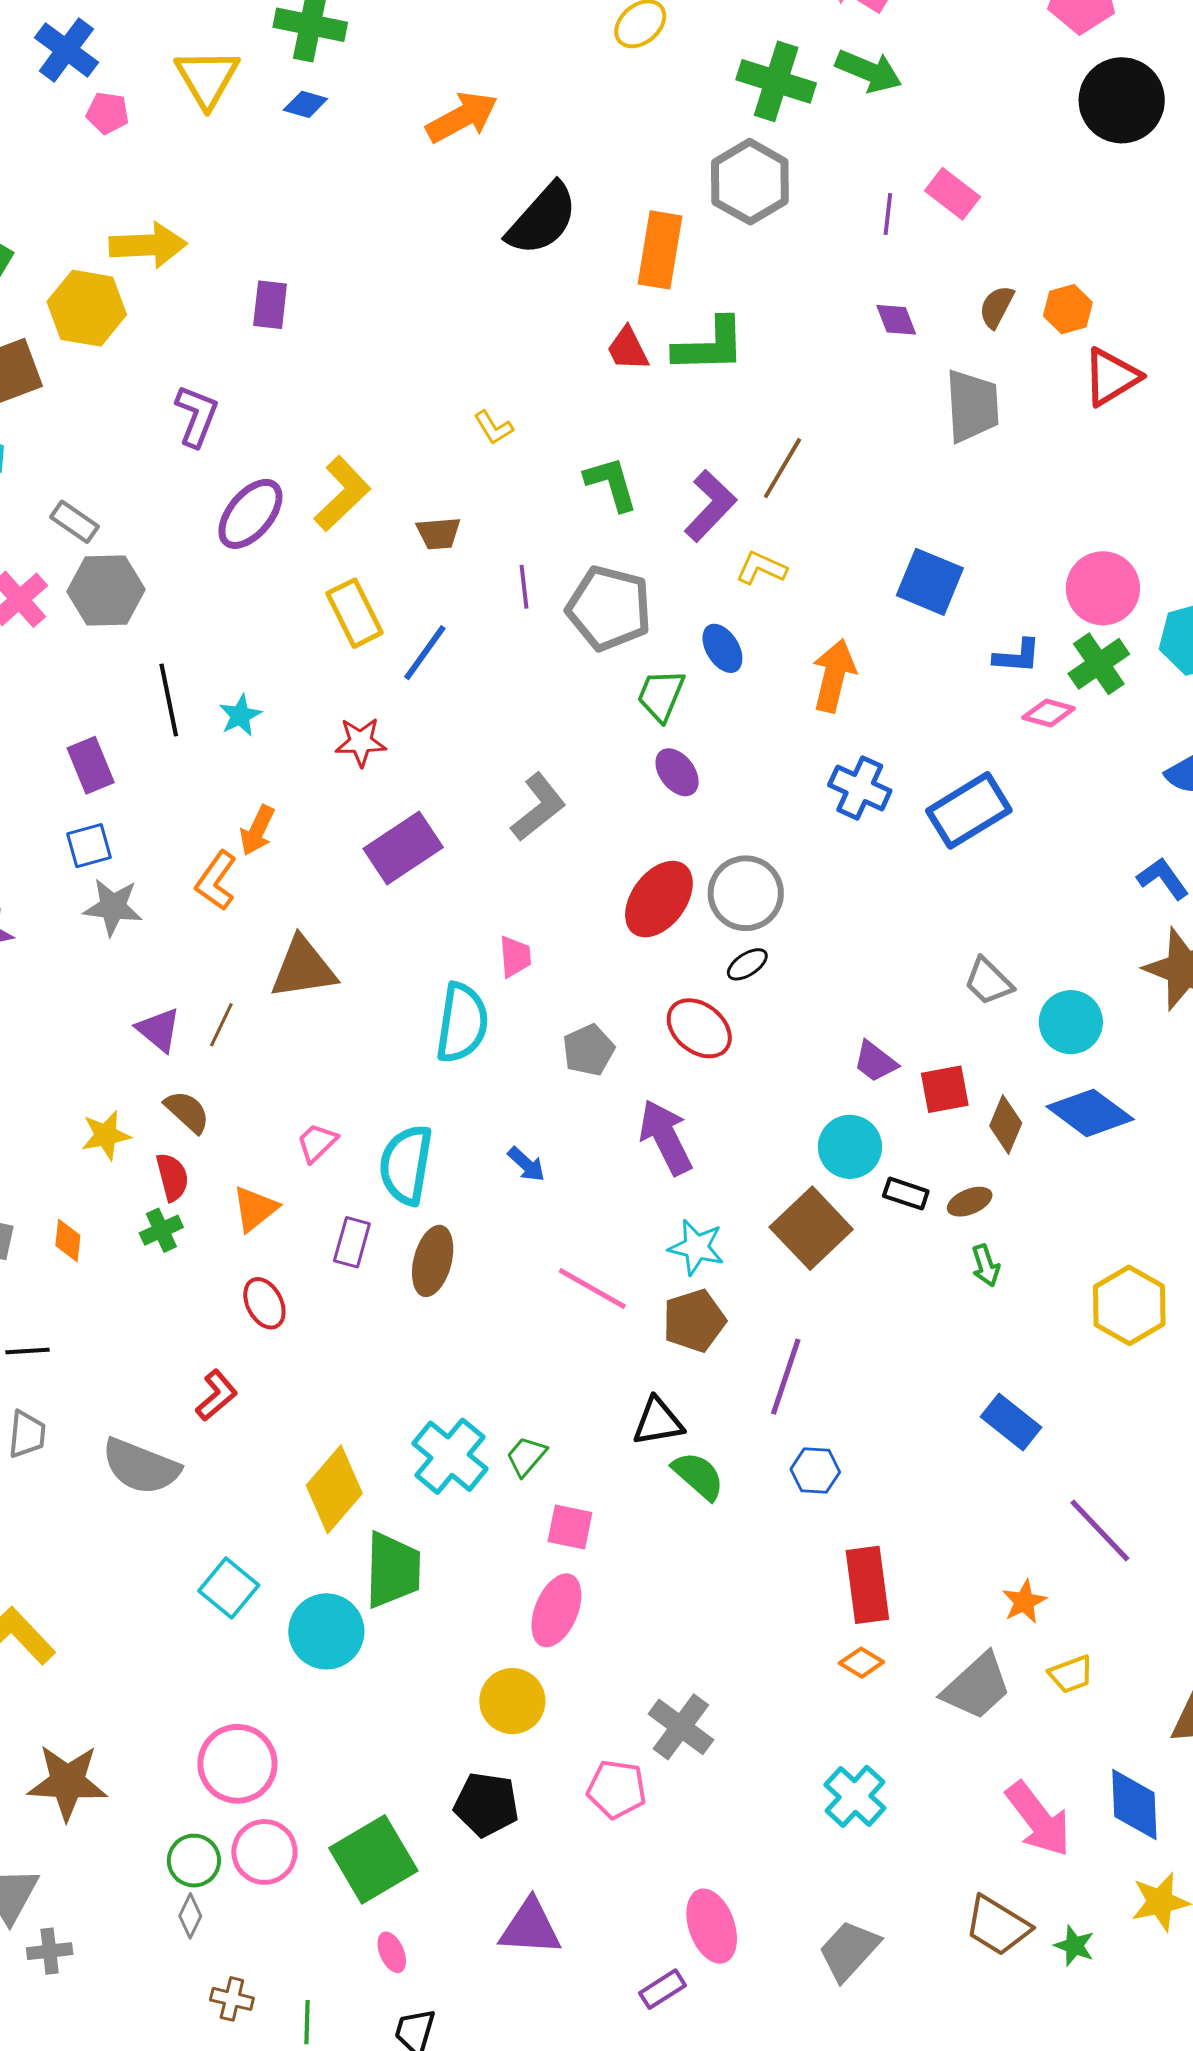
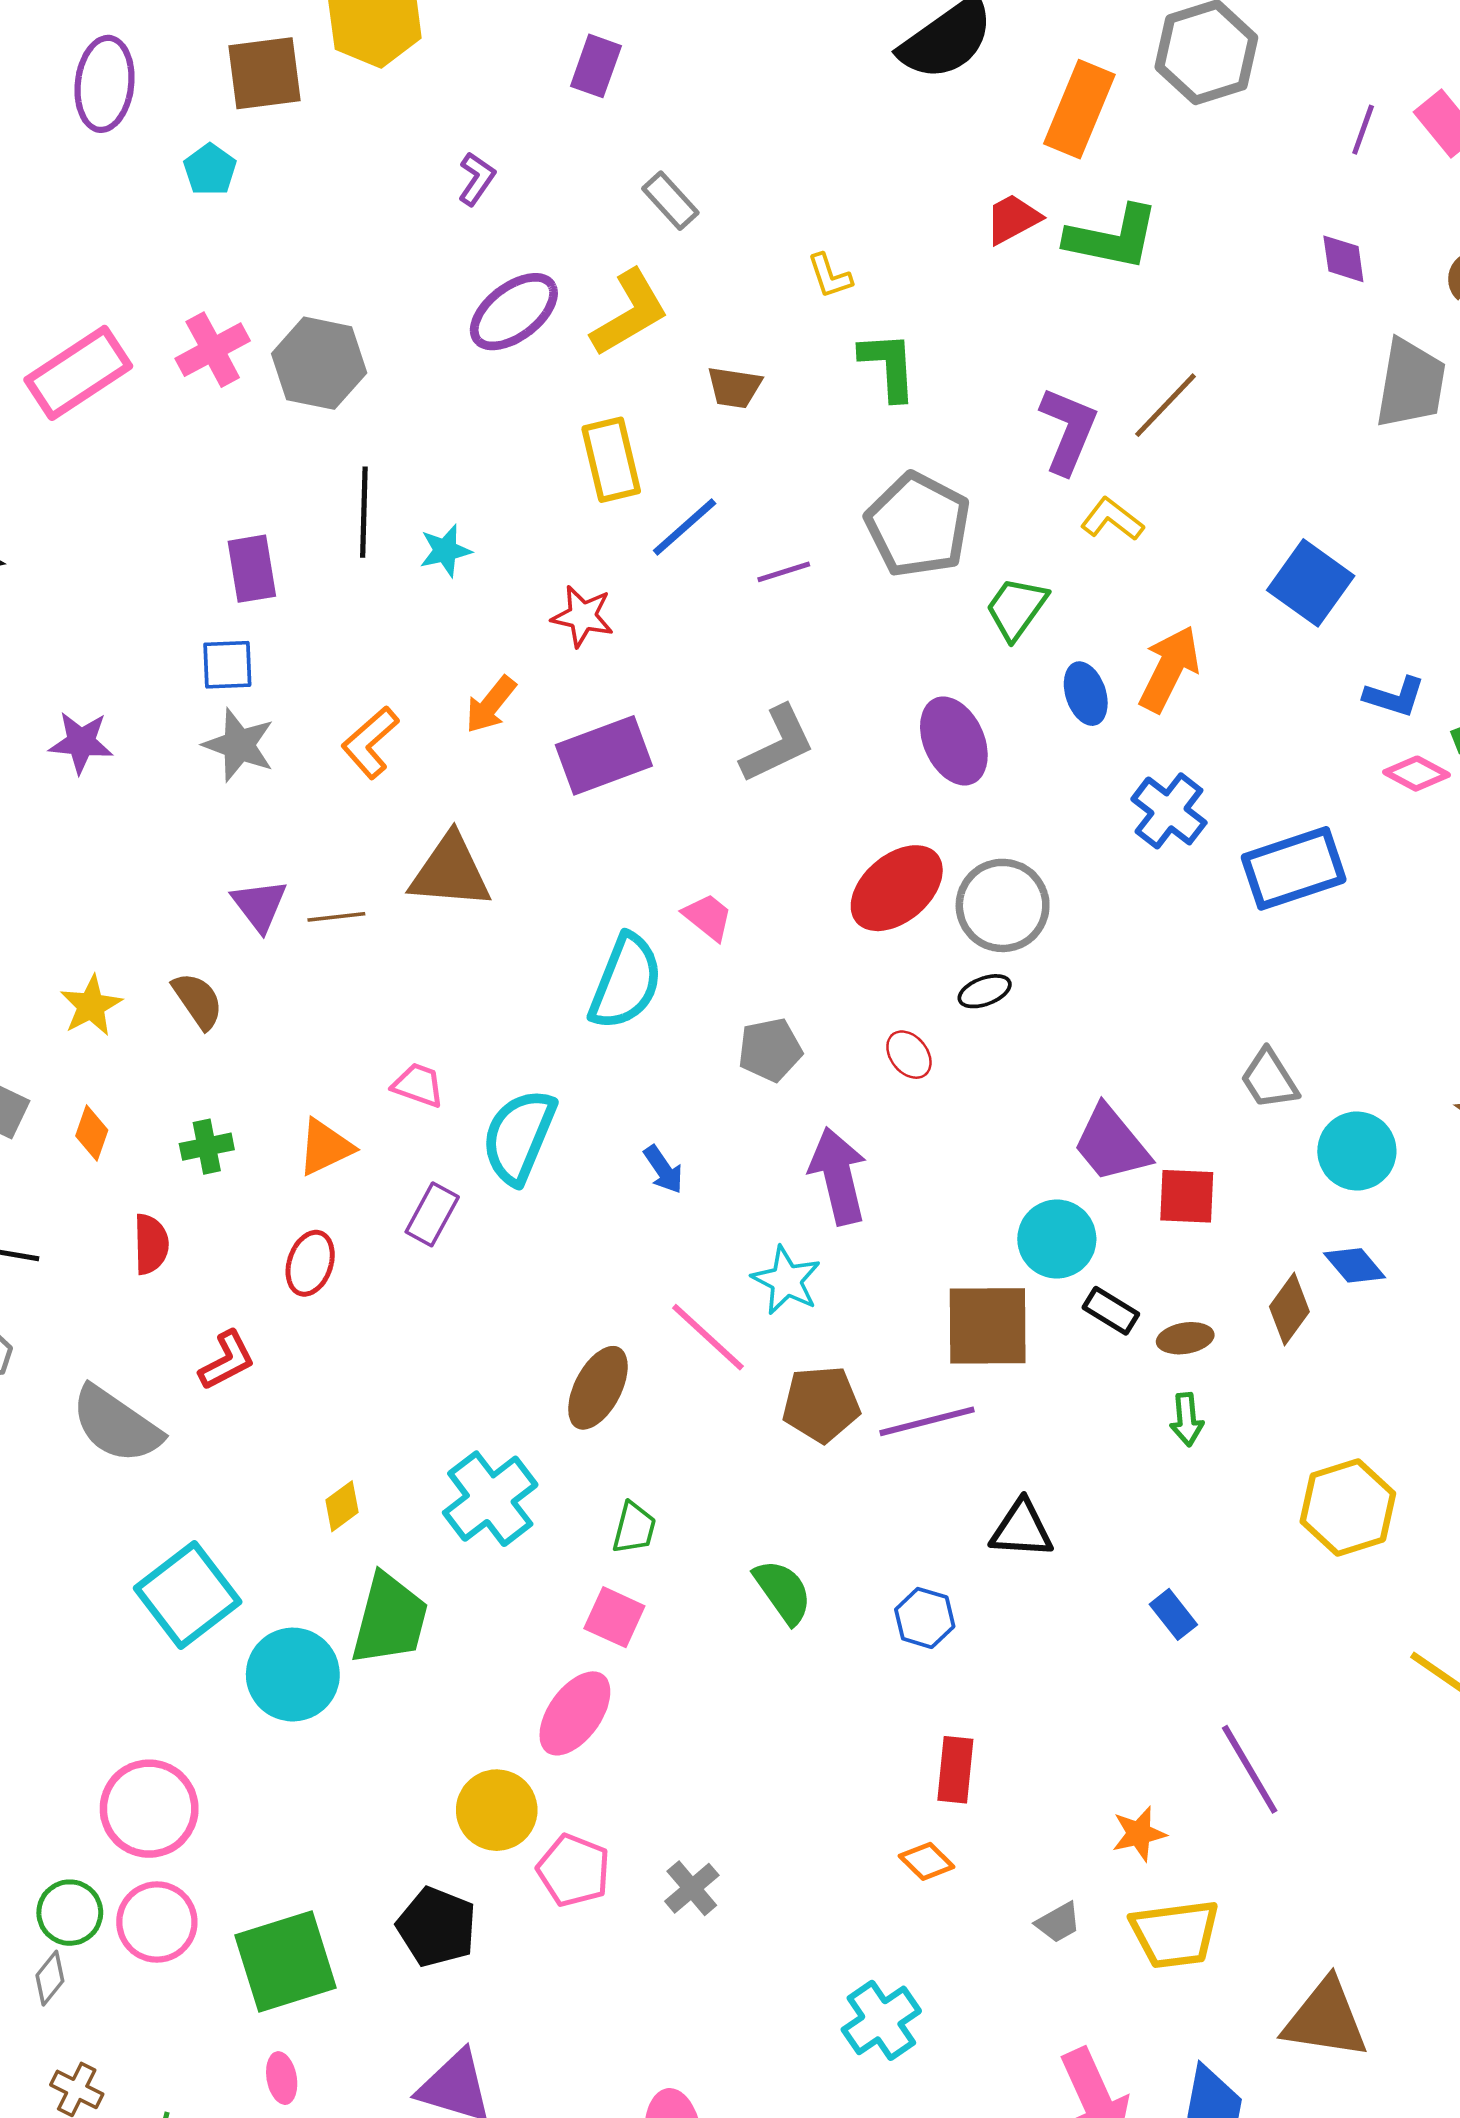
red trapezoid: (628, 349) -> (1013, 219), turned 75
purple L-shape: (197, 416) -> (477, 179), size x0.7
green L-shape: (611, 484) -> (888, 366), moved
purple L-shape: (710, 506) -> (1068, 430), turned -34
gray rectangle: (75, 522) -> (670, 201), moved
purple line: (524, 587) -> (784, 572), moved, turned 66
blue ellipse: (722, 648) -> (1086, 694), moved
green trapezoid: (661, 695) -> (1016, 608), moved
purple ellipse: (677, 772) -> (954, 741), size x1.4
orange arrow: (257, 830) -> (491, 705), moved
pink trapezoid: (515, 957) -> (708, 917), turned -60
brown line: (221, 1025) -> (336, 917), turned 45
red ellipse: (699, 1028) -> (909, 1055), size x0.6
purple trapezoid: (875, 1062) -> (1111, 1144), size x1.5
brown semicircle: (187, 1112) -> (198, 1001), moved
blue diamond: (1090, 1113) -> (1355, 1265), size x0.6
brown diamond: (1006, 1125) -> (1289, 1309), moved
yellow star: (106, 1135) -> (91, 1006), moved, turned -30
pink trapezoid: (317, 1143) -> (418, 1085), turned 51
red semicircle: (172, 1177) -> (151, 1244), moved
brown square: (811, 1228) -> (988, 1326), turned 30
cyan star: (696, 1247) -> (786, 1280), moved
brown ellipse: (433, 1261) -> (598, 1388), moved
red ellipse: (264, 1303) -> (310, 1263), turned 33
purple line: (786, 1377) -> (927, 1421), moved, turned 44
black triangle: (658, 1422) -> (1022, 1529), moved
blue rectangle: (1011, 1422) -> (1173, 1614), size x0.7
green trapezoid: (526, 1456) -> (634, 1528), moved, turned 141
yellow diamond: (334, 1489) -> (342, 1506), size x0.5
red rectangle: (867, 1585) -> (955, 1770), size x0.7
cyan square: (229, 1588) -> (188, 1595), size x1.4
yellow trapezoid: (1071, 1674) -> (1175, 1934), size x1.6
gray trapezoid: (977, 1687) -> (1058, 1922), size x0.5
gray cross: (681, 1727) -> (692, 1888), size x0.7
pink pentagon: (617, 1789) -> (574, 1870), moved

